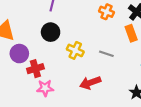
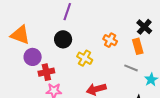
orange cross: (106, 12) -> (110, 40), moved
gray line: (106, 54) -> (131, 68), moved

